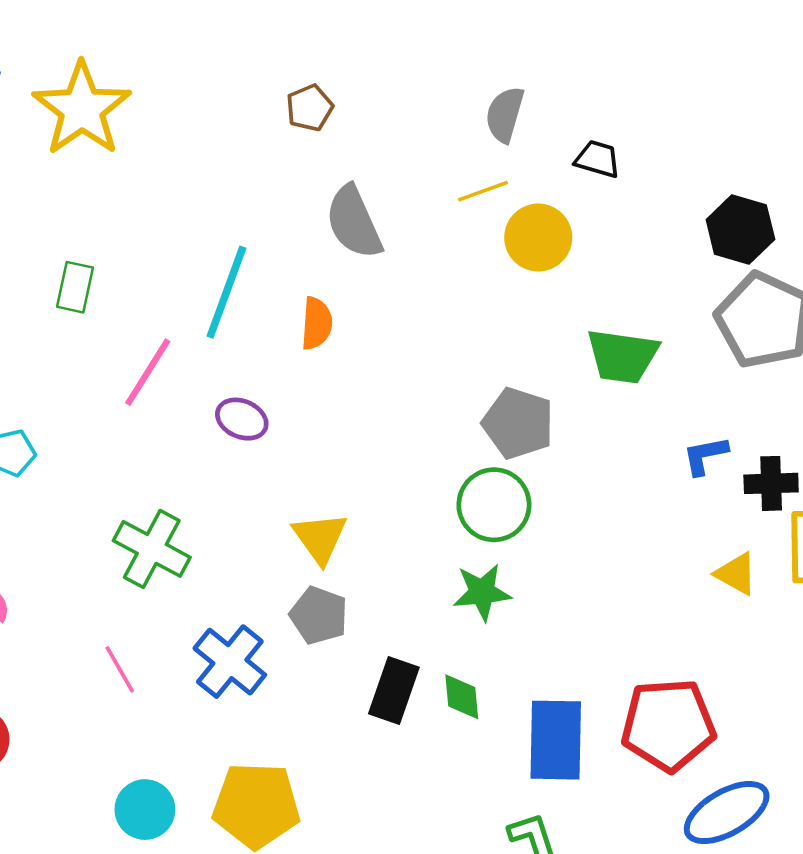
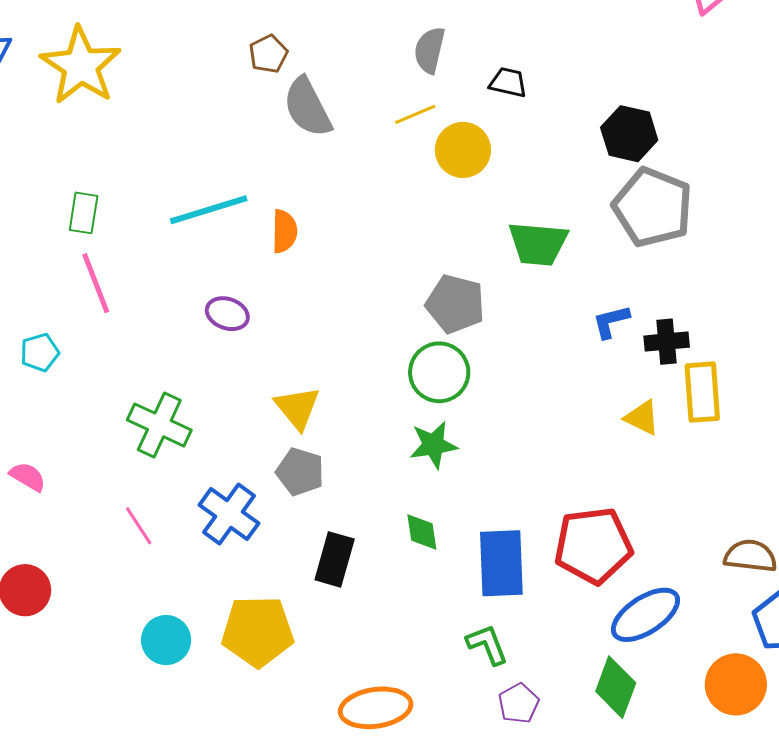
gray semicircle: (354, 222) -> (307, 107), moved
cyan line: (226, 292) -> (209, 210), turned 56
pink line: (148, 372) -> (96, 283), moved, turned -50
black rectangle: (394, 691) -> (335, 559), moved

